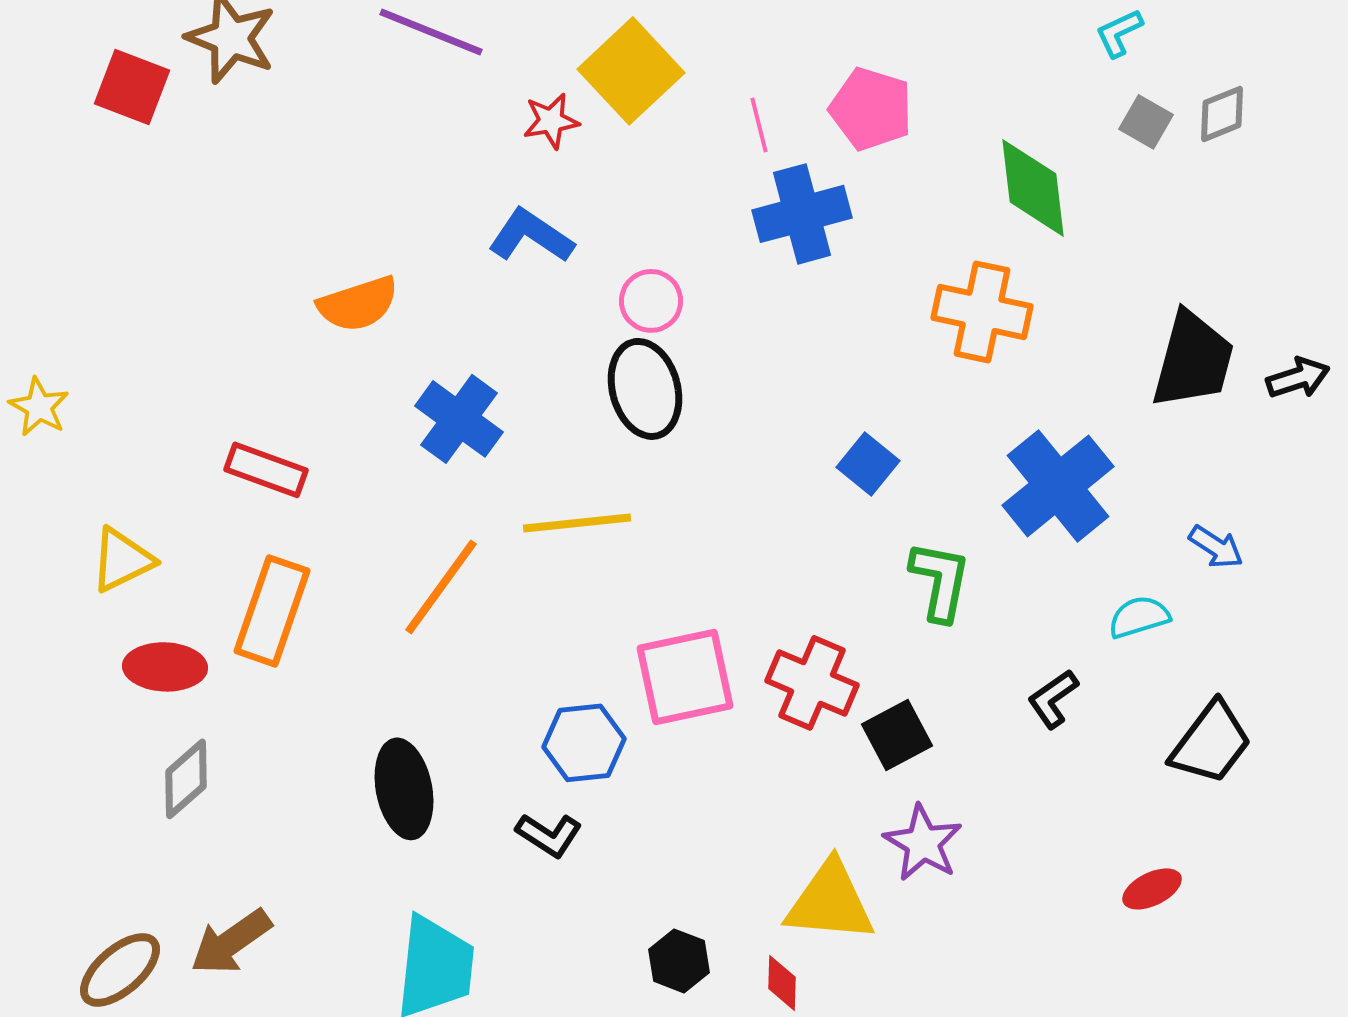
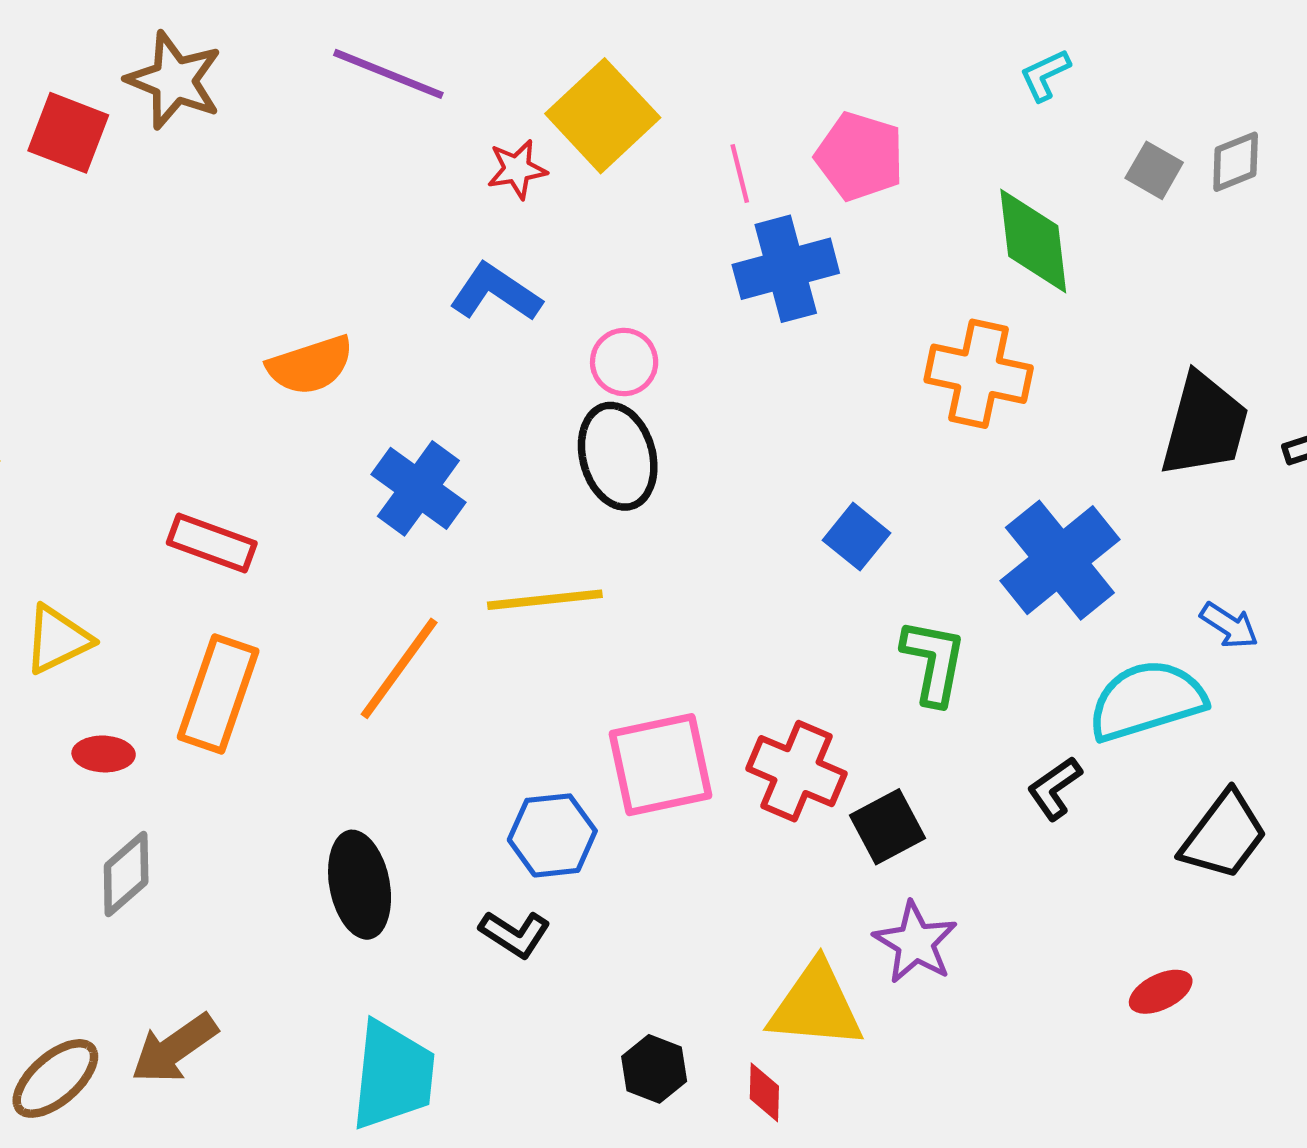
cyan L-shape: (1119, 33) -> (1045, 75), moved
cyan semicircle: (1139, 617) -> (1147, 700), size x1.8
red ellipse: (165, 667) -> (104, 754), size x0.7

